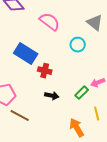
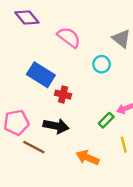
black arrow: (52, 96) -> (56, 126), moved, size x1.5
orange arrow: (77, 128) -> (88, 158), moved, turned -36

